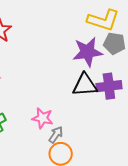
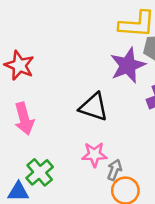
black triangle: (85, 85) -> (94, 107), moved, turned 36

